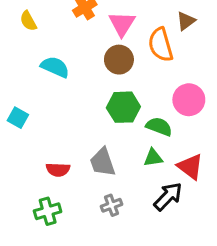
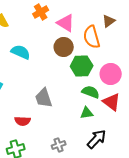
pink triangle: (122, 24) -> (66, 23), turned -30
green hexagon: (123, 107) -> (82, 66), moved
gray trapezoid: (103, 162) -> (44, 98), moved
red triangle: (190, 167) -> (112, 102), moved

